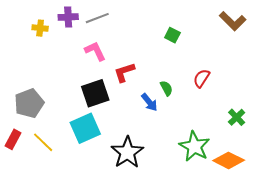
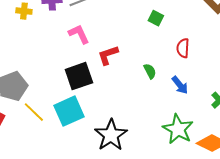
red semicircle: (202, 78) -> (183, 48), moved, turned -30
blue arrow: (149, 102) -> (180, 85), moved
yellow line: (43, 142) -> (34, 112), moved

